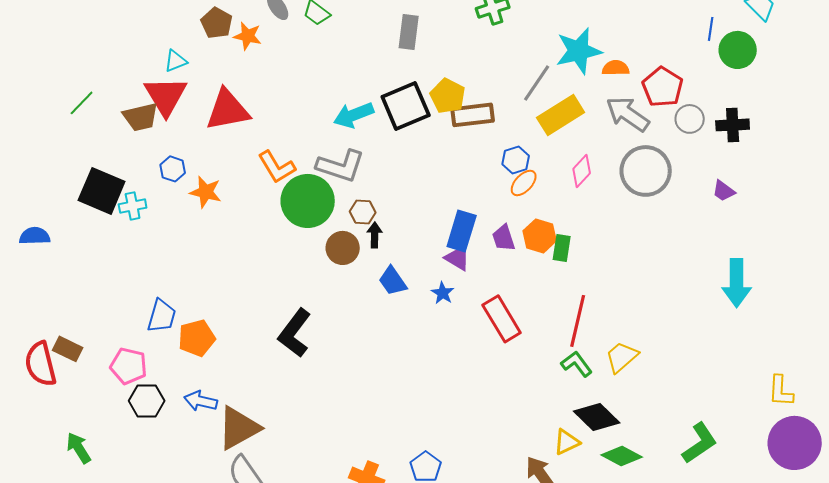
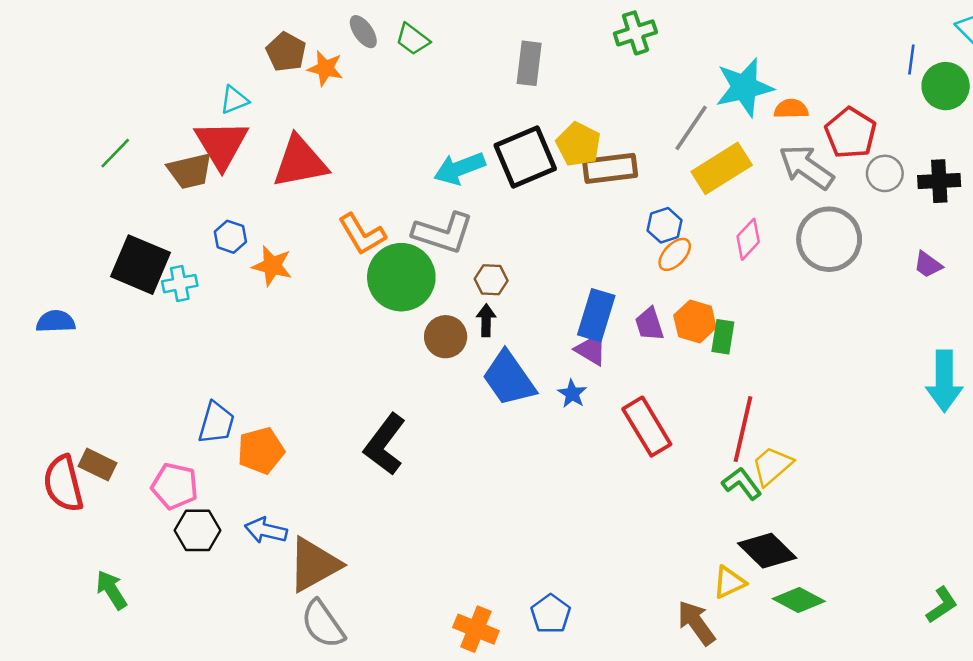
brown hexagon: (363, 212) -> (491, 280), moved
blue trapezoid: (393, 281) -> (509, 378), size x1.5
yellow trapezoid: (622, 357) -> (772, 466), moved
green L-shape: (700, 443) -> (942, 605), moved, size x0.7

